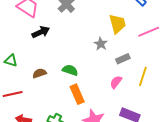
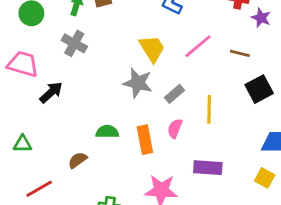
gray star: (101, 44) -> (138, 83), size x1.5
brown semicircle: (39, 73) -> (78, 160), moved
orange rectangle: (77, 94) -> (145, 140), moved, turned 30

